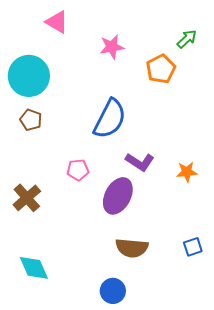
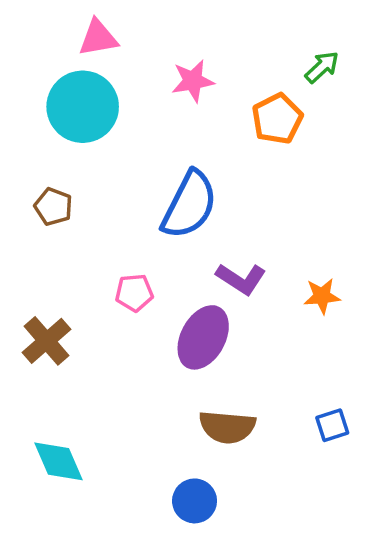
pink triangle: (57, 22) -> (98, 38), turned -40
cyan circle: (29, 76) -> (83, 107), moved

